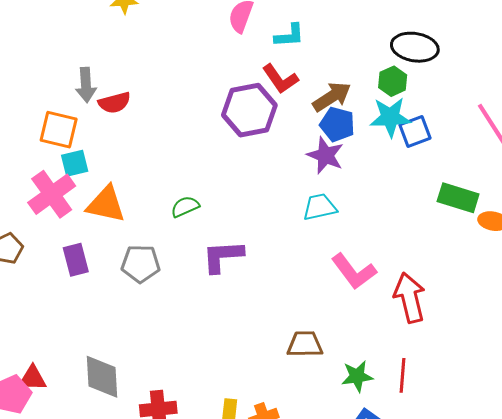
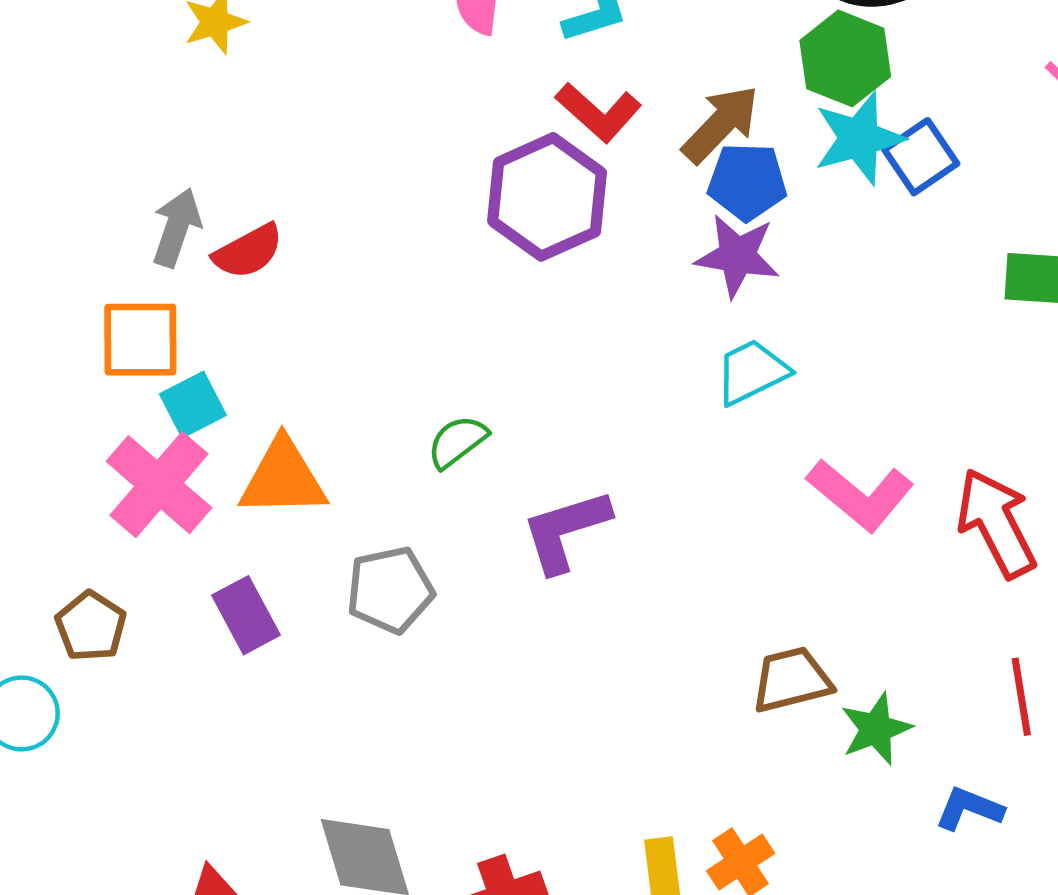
green hexagon: (393, 81) -> (845, 58), size x1.4
gray arrow: (86, 85) -> (177, 228), turned -144
green star: (357, 376) -> (876, 729), moved

